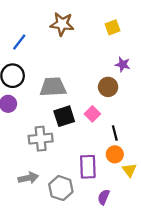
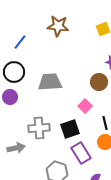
black square: (64, 116) -> (70, 129), moved
purple rectangle: (88, 167) -> (81, 153), turned -30
gray arrow: (28, 178) -> (16, 148), moved

